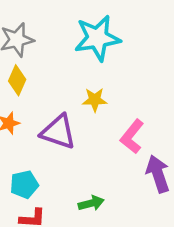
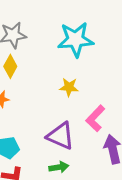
purple triangle: (58, 132) -> (61, 136), moved

